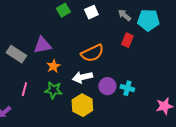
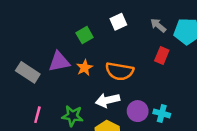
green square: (63, 10) -> (85, 35), moved
orange semicircle: (92, 53) -> (120, 71), turned 35
orange star: (53, 66) -> (85, 68), moved

